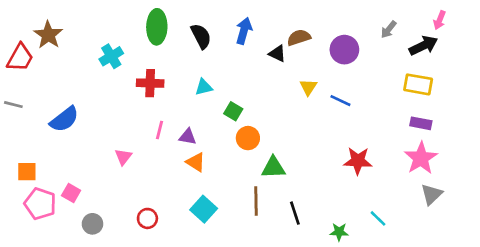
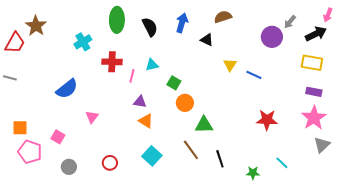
brown semicircle: (299, 38) -> (223, 17), moved
purple circle: (344, 50) -> (272, 37), moved
blue semicircle: (64, 119) -> (67, 89), moved
pink line: (159, 130) -> (132, 76), moved
pink square: (71, 193) -> (58, 137), moved
brown line: (256, 201) -> (191, 150), turned -35

